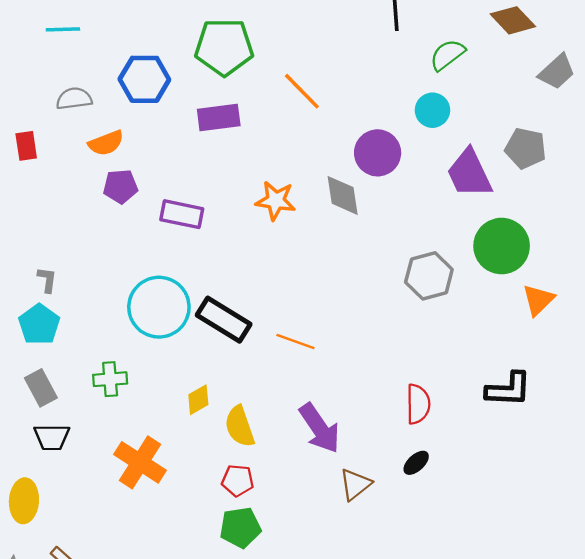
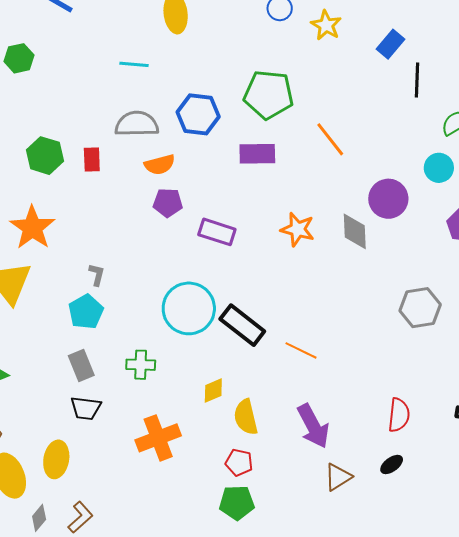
gray semicircle: (74, 99) -> (137, 124), size x1.4
orange cross: (140, 462) -> (158, 438), turned 30

